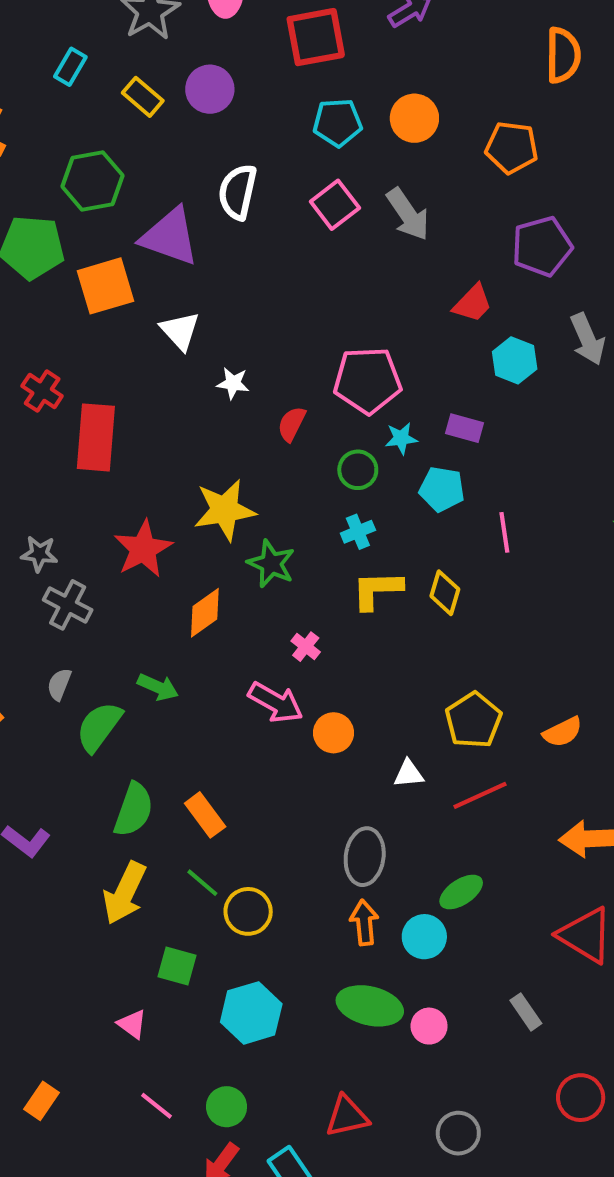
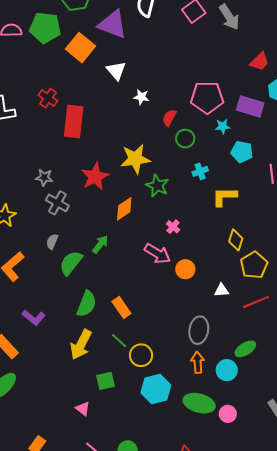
orange square: (105, 286) -> (80, 48), turned -36
purple rectangle: (464, 428) -> (250, 106), moved, size x1.5
green circle: (358, 470) -> (185, 139), moved
yellow L-shape: (377, 590) -> (224, 197), moved
yellow diamond: (445, 593) -> (236, 240), moved
green arrow: (158, 687) -> (100, 244), turned -78
green square: (177, 966) -> (105, 381), turned -30
cyan hexagon: (251, 1013) -> (156, 389), moved

